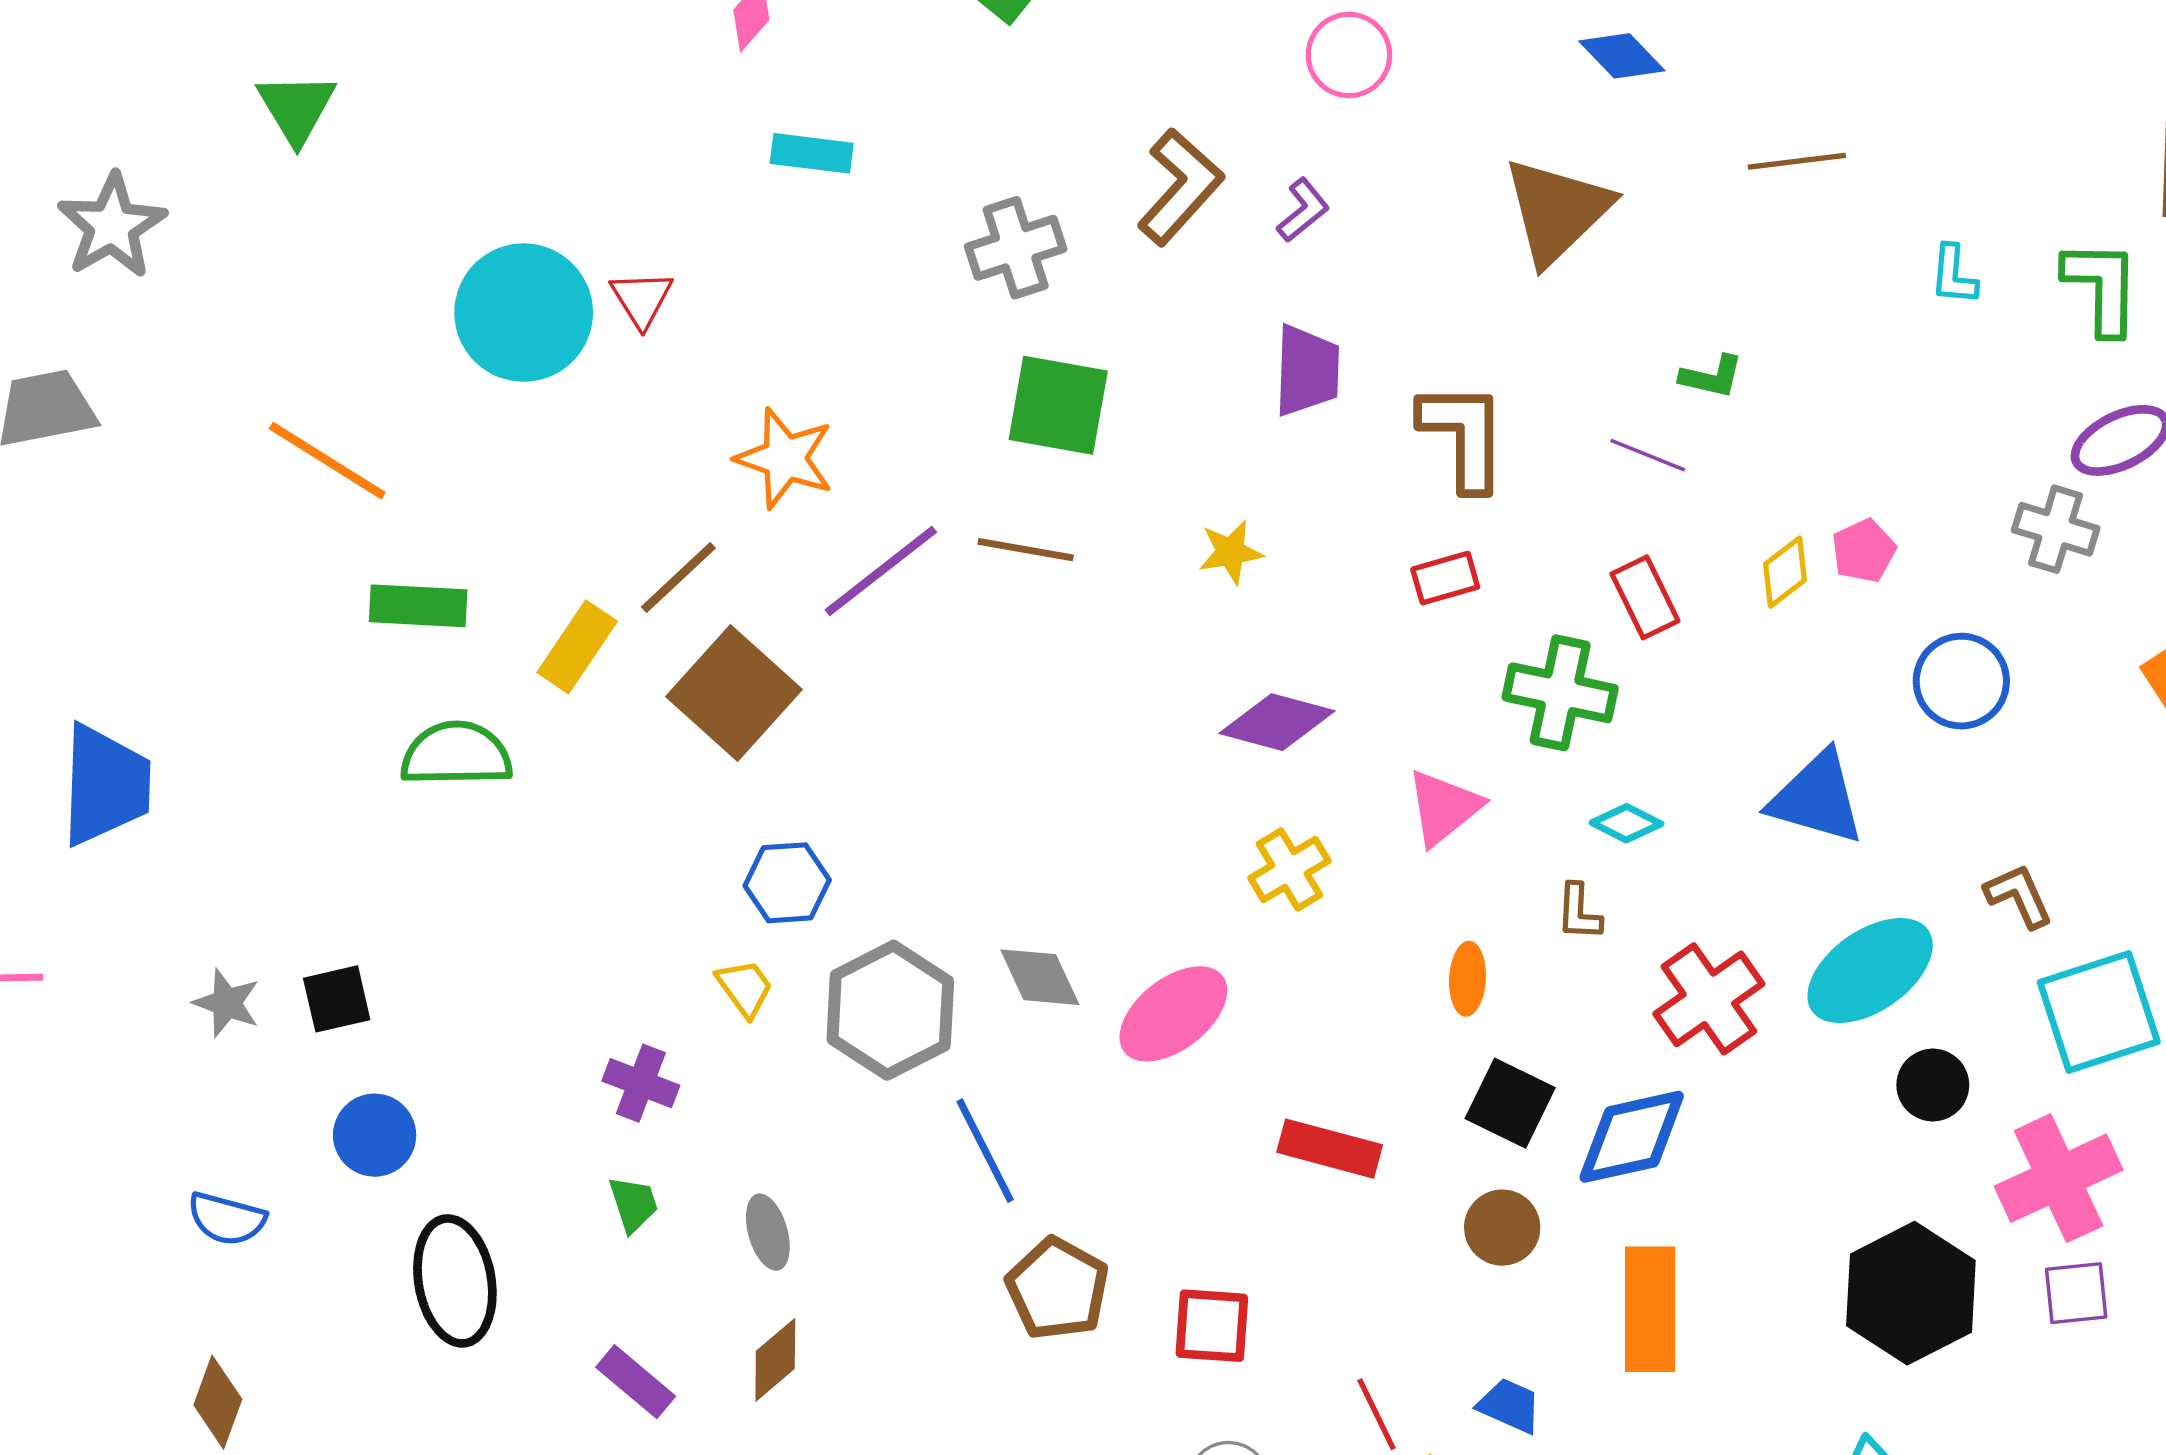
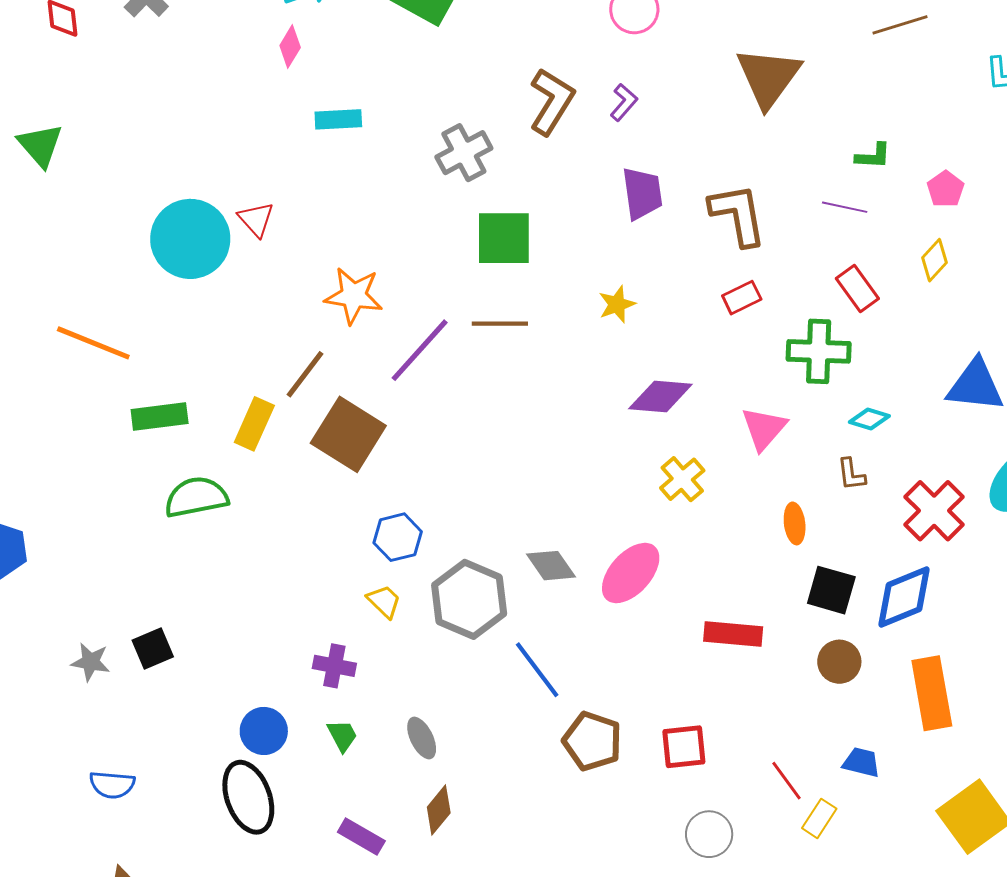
pink pentagon: (1864, 551) -> (946, 189), moved
blue circle: (375, 1135) -> (264, 731), moved

